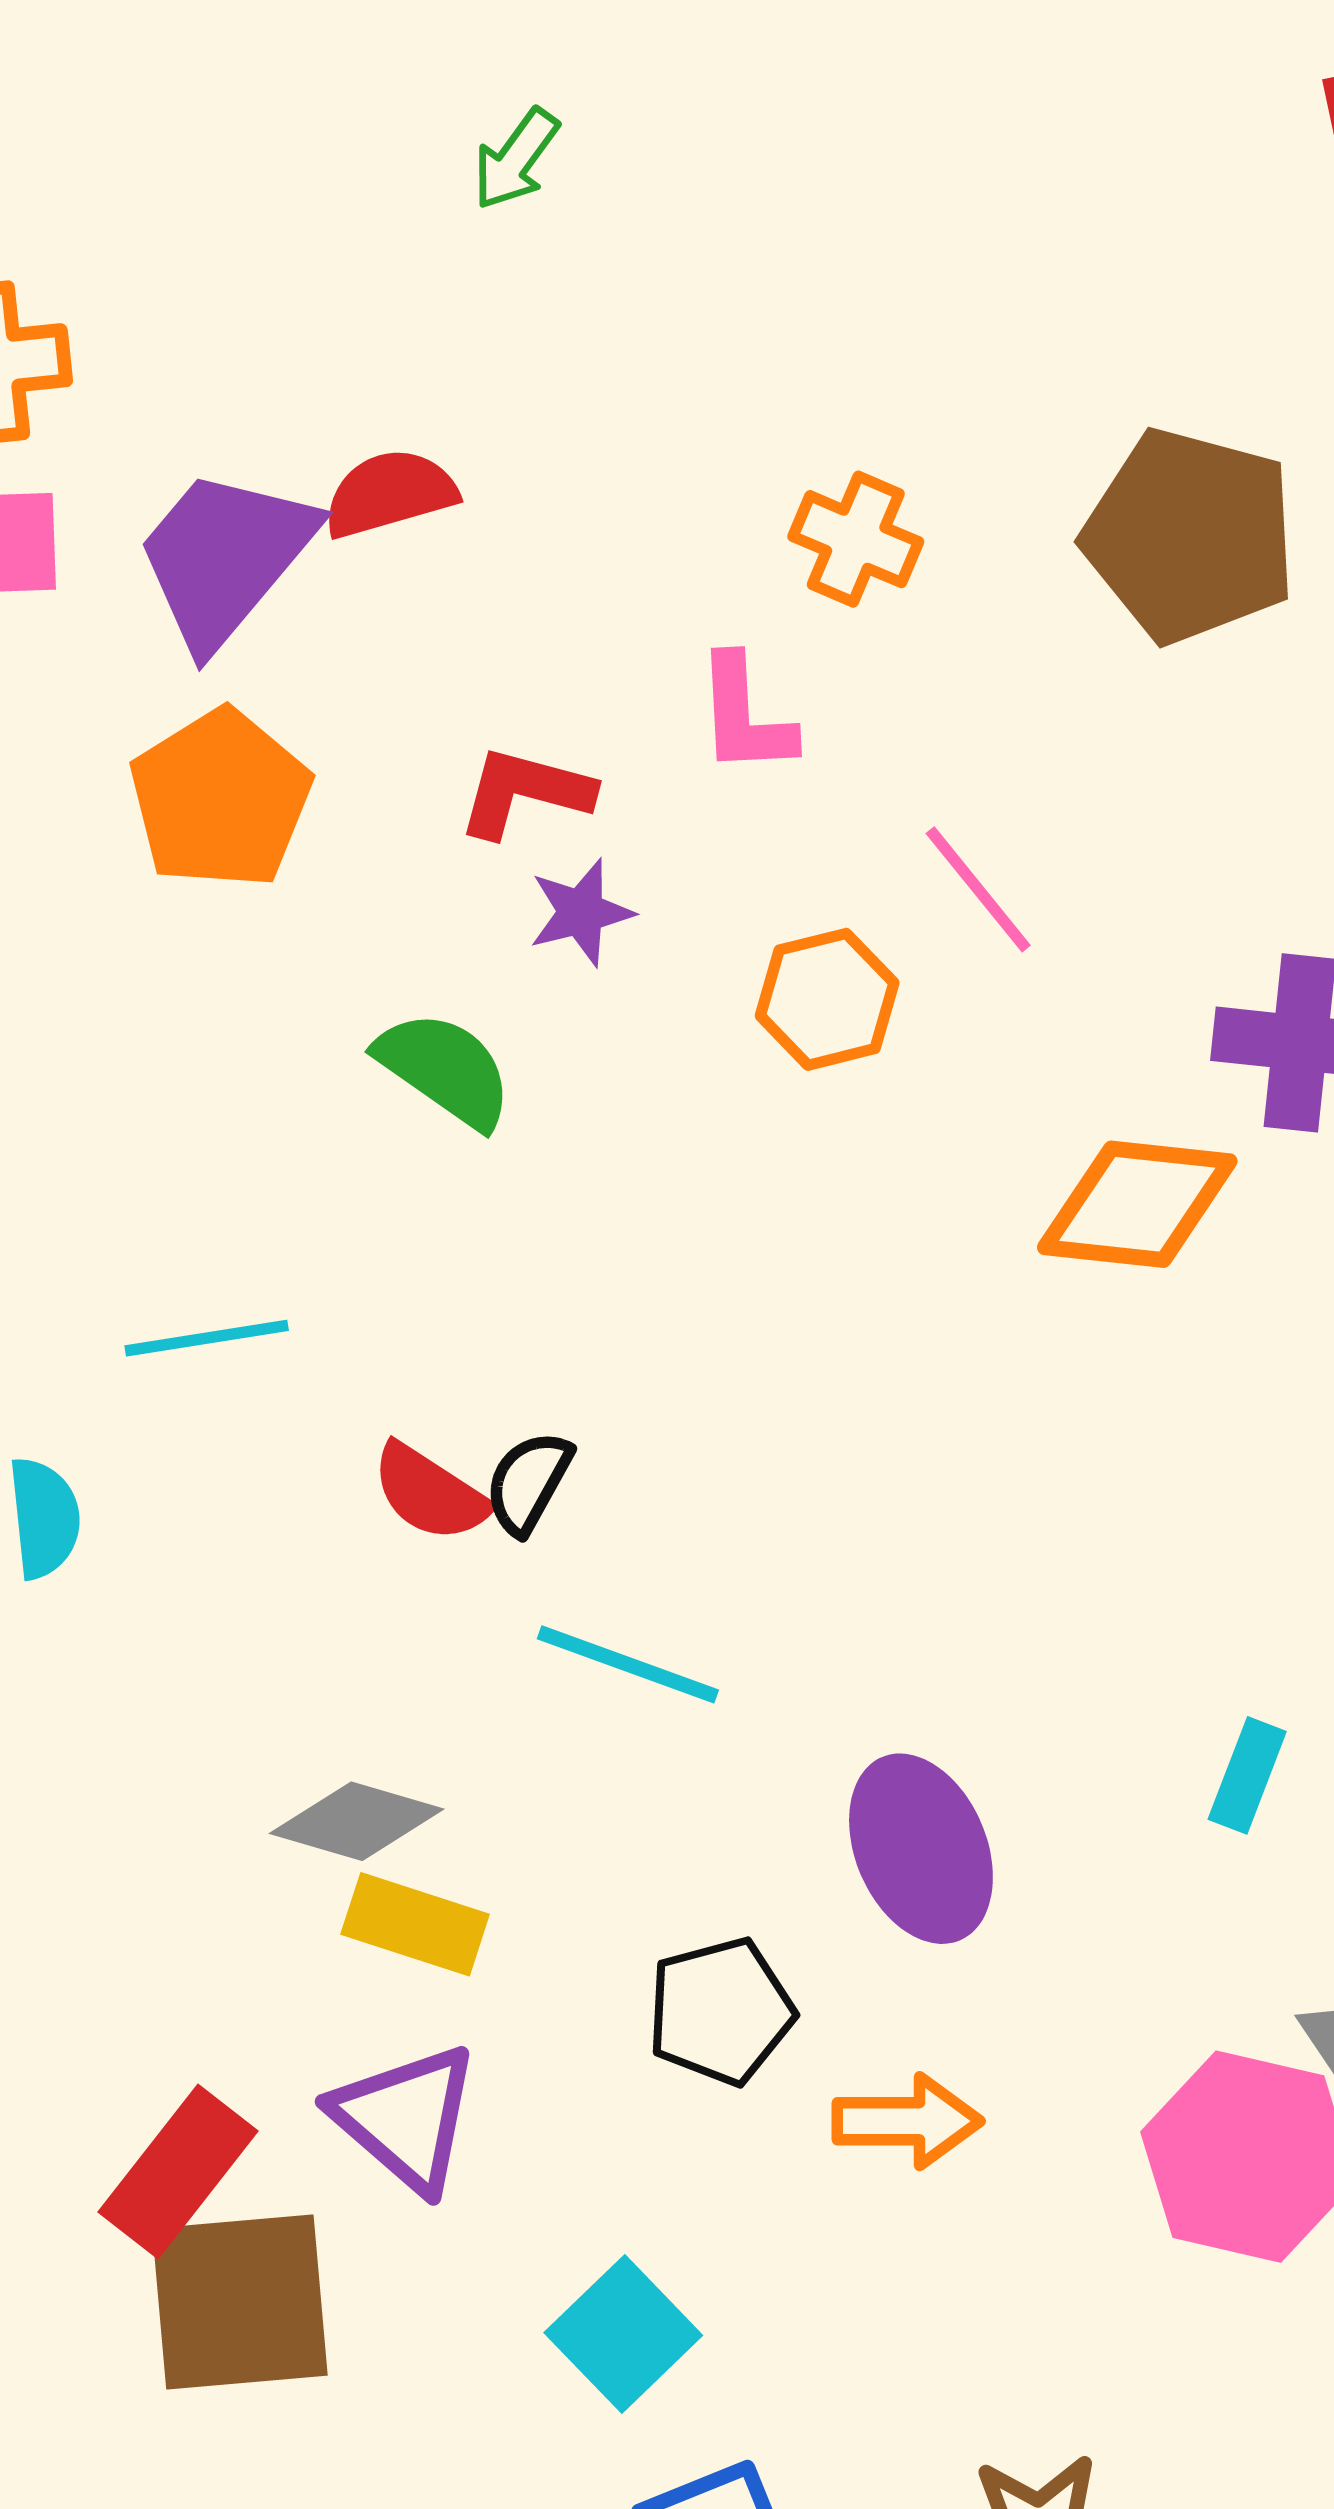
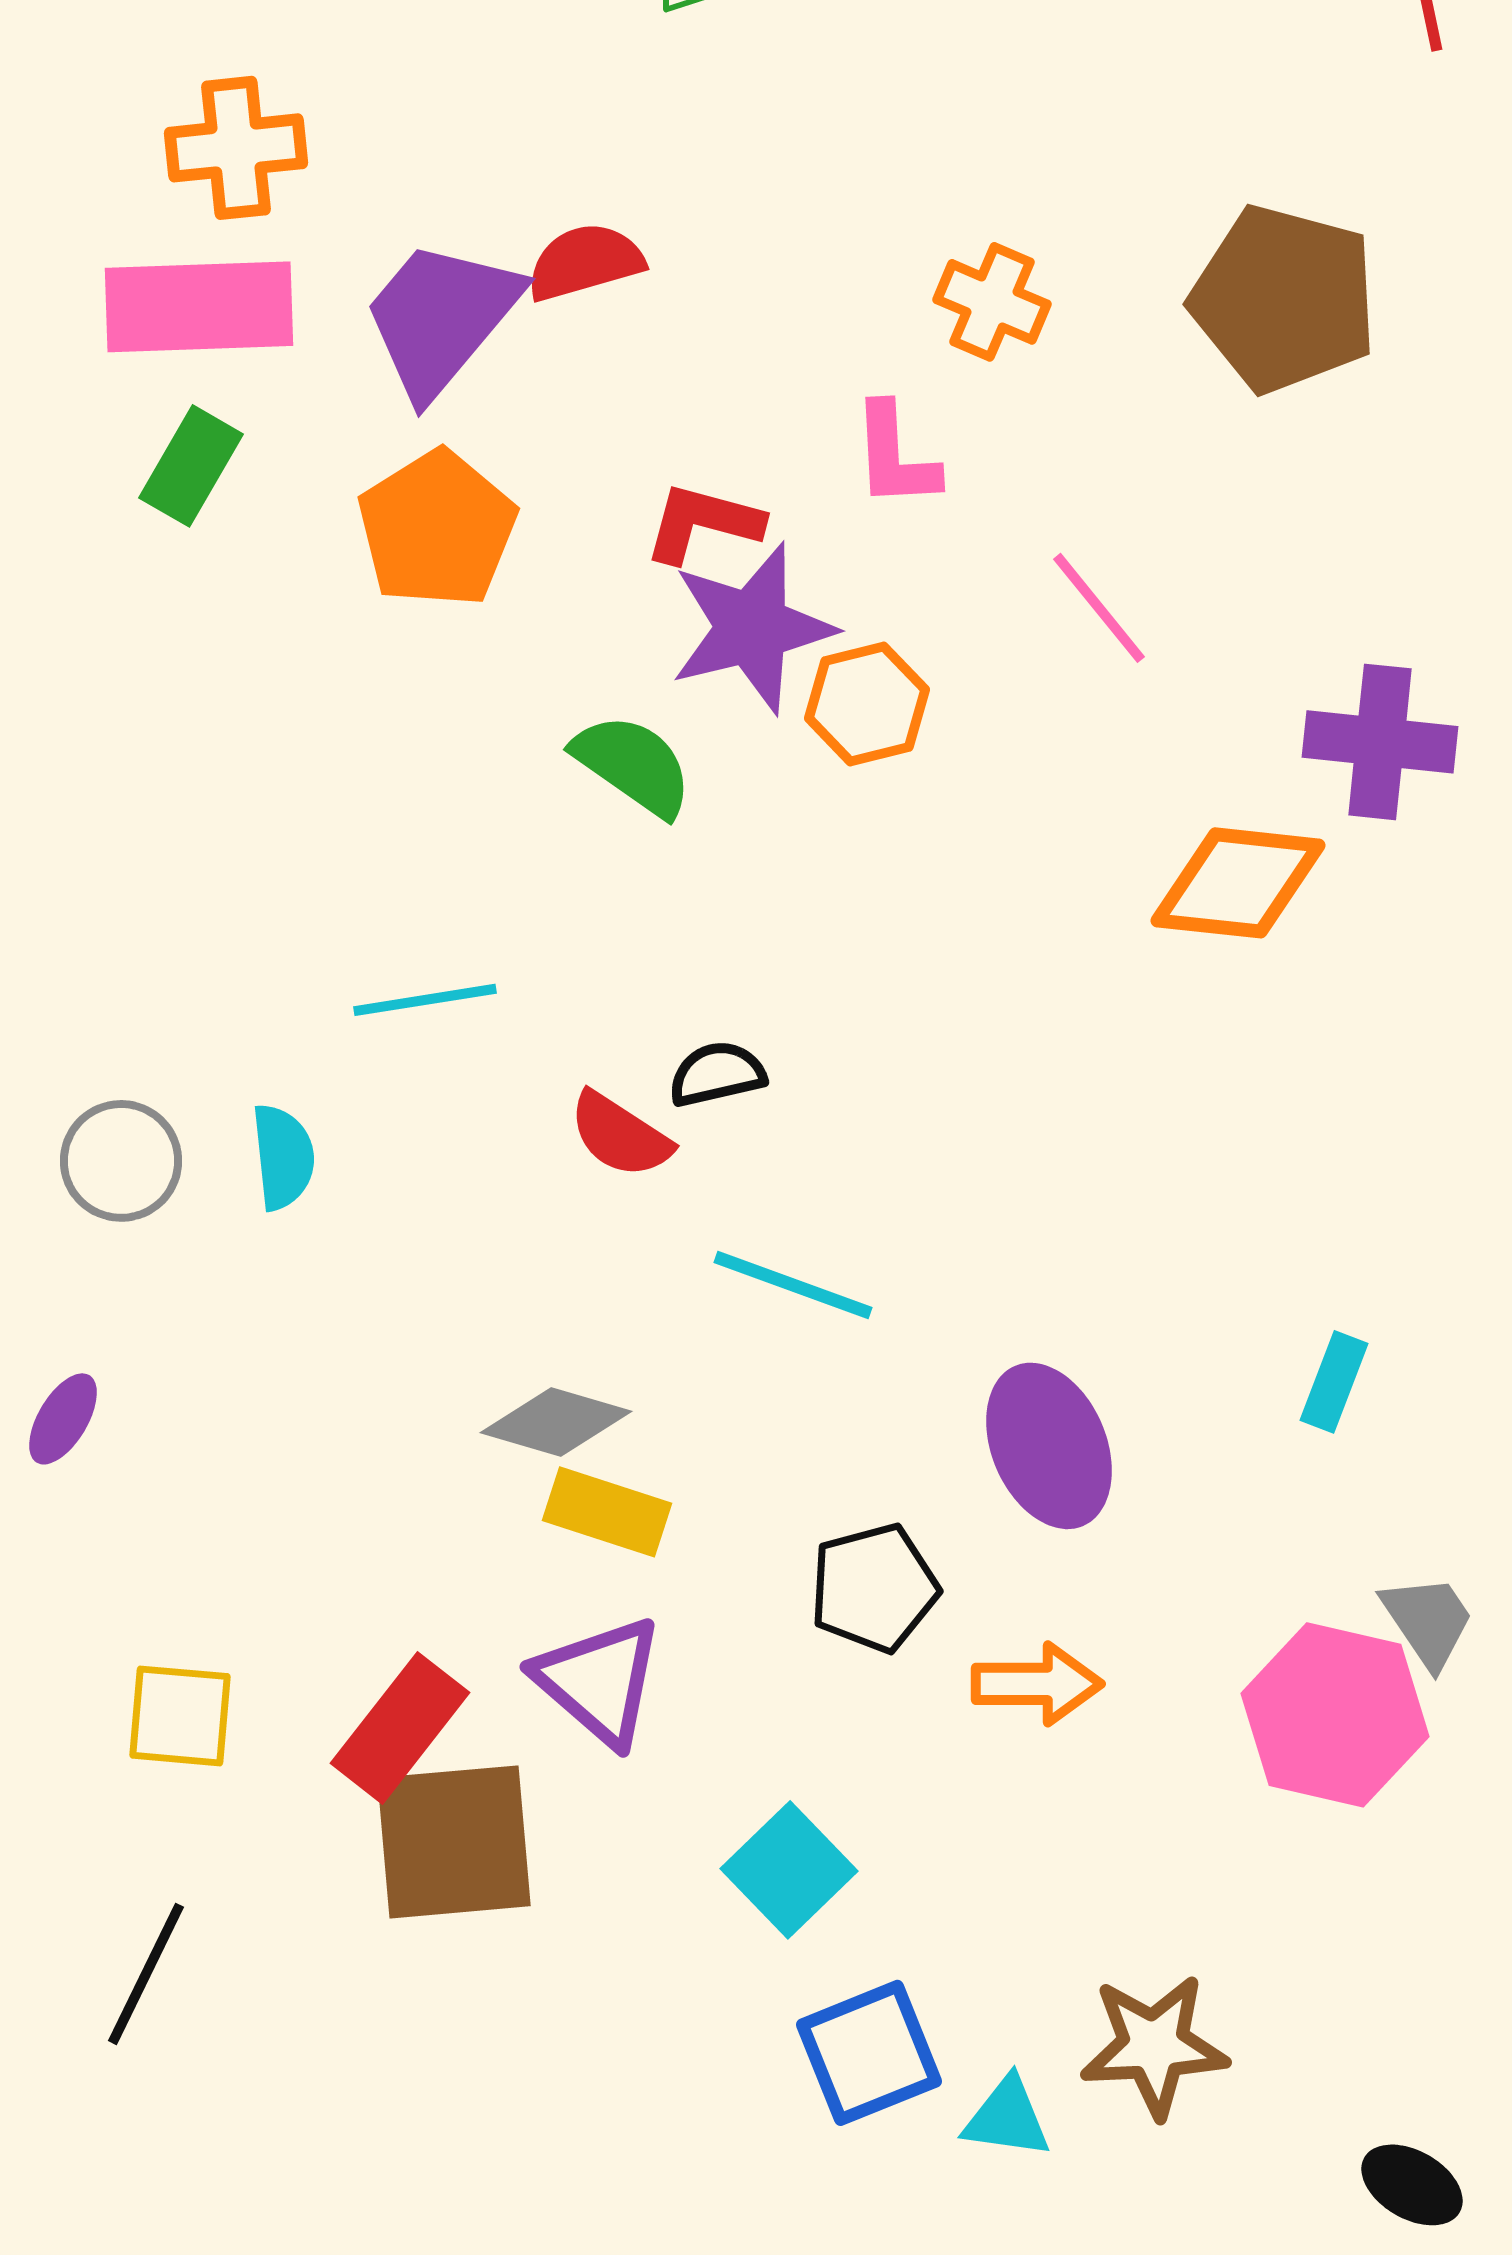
purple star: (581, 912) -> (752, 628), size x1.8
orange hexagon: (827, 999) -> (867, 704), moved
black semicircle: (528, 1482) -> (717, 1074), moved, turned 48

